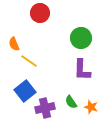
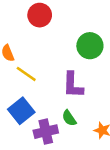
purple L-shape: (82, 70) -> (73, 85), moved
green semicircle: (71, 102) -> (69, 118), moved

